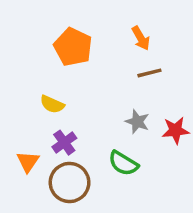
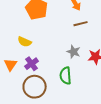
orange triangle: (28, 162) -> (11, 65), moved
green semicircle: (123, 163) -> (66, 76), turned 54

